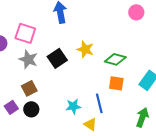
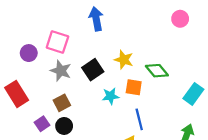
green diamond: (115, 59) -> (157, 71), turned 35
orange square: (116, 83) -> (134, 87), moved
cyan star: (73, 106) -> (110, 96), moved

